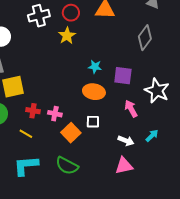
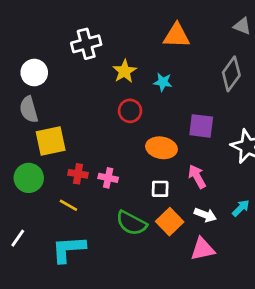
red circle: (71, 13) -> (130, 111), moved
cyan star: (95, 67) -> (163, 82), moved
pink arrow: (131, 109) -> (197, 177), moved
orange square: (71, 133) -> (170, 222), moved
green semicircle: (67, 166) -> (131, 223), moved

